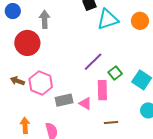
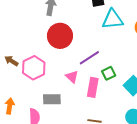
red circle: (27, 43) -> (60, 36), moved
gray rectangle: (64, 100) -> (52, 99), moved
pink triangle: (85, 103) -> (72, 77), moved

